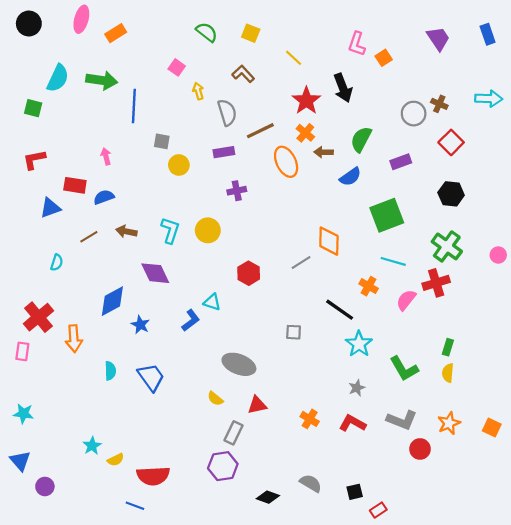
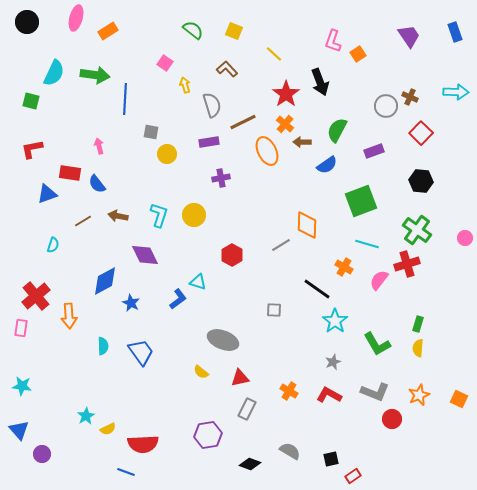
blue semicircle: (104, 197) -> (97, 184), turned -108
gray rectangle: (234, 433) -> (247, 409), moved

